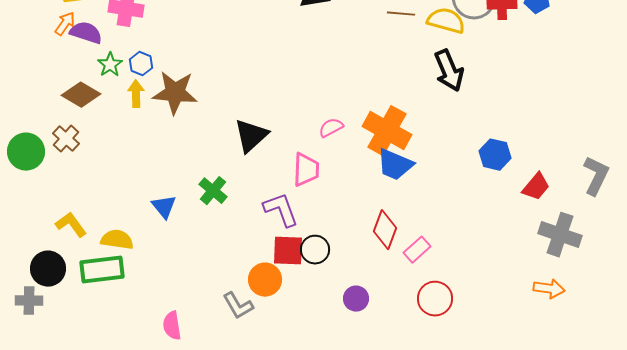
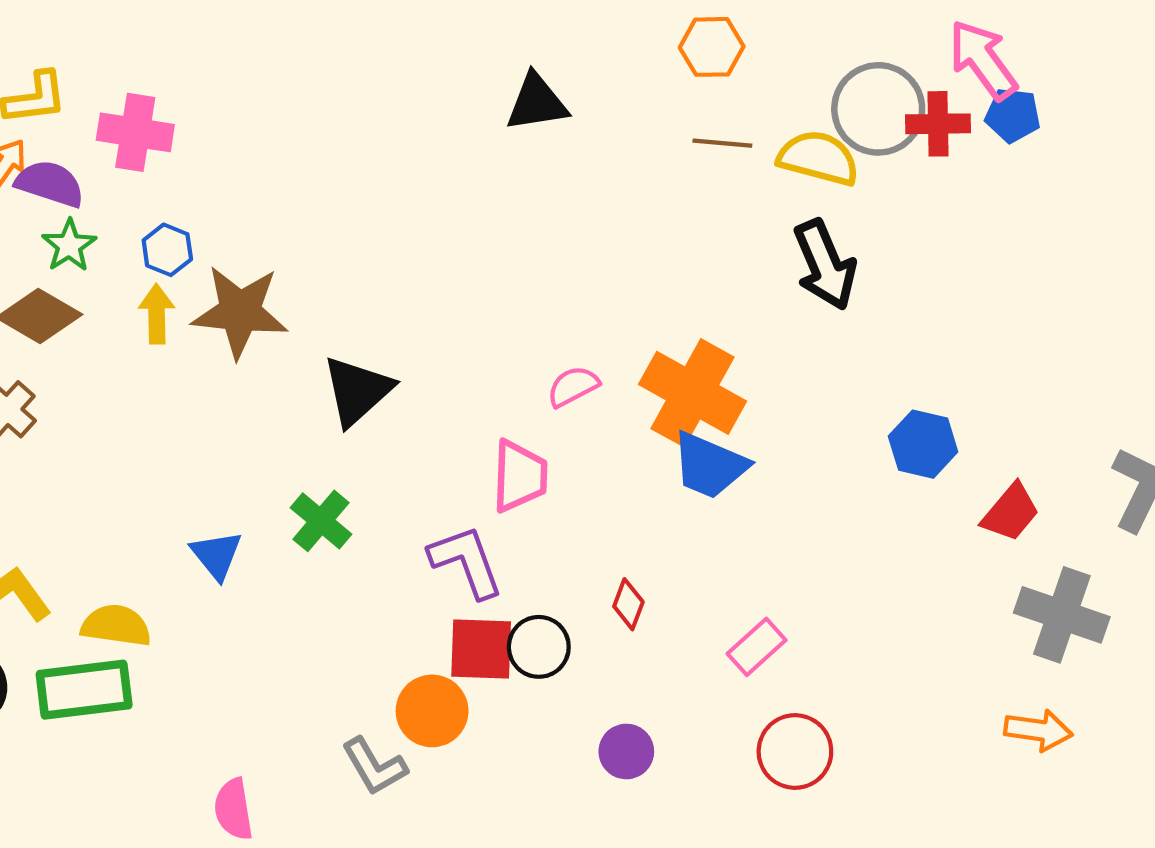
green star: (110, 65) -> (69, 246), moved
black triangle: (251, 136) -> (357, 391), moved
red diamond: (385, 230) -> (628, 604), moved, size x0.6

